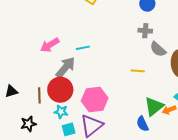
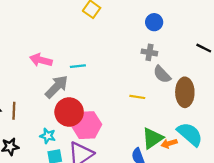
pink arrow: (50, 45) -> (41, 60), turned 42
red circle: (60, 90) -> (69, 112), moved
brown line: (39, 95) -> (14, 111), moved

